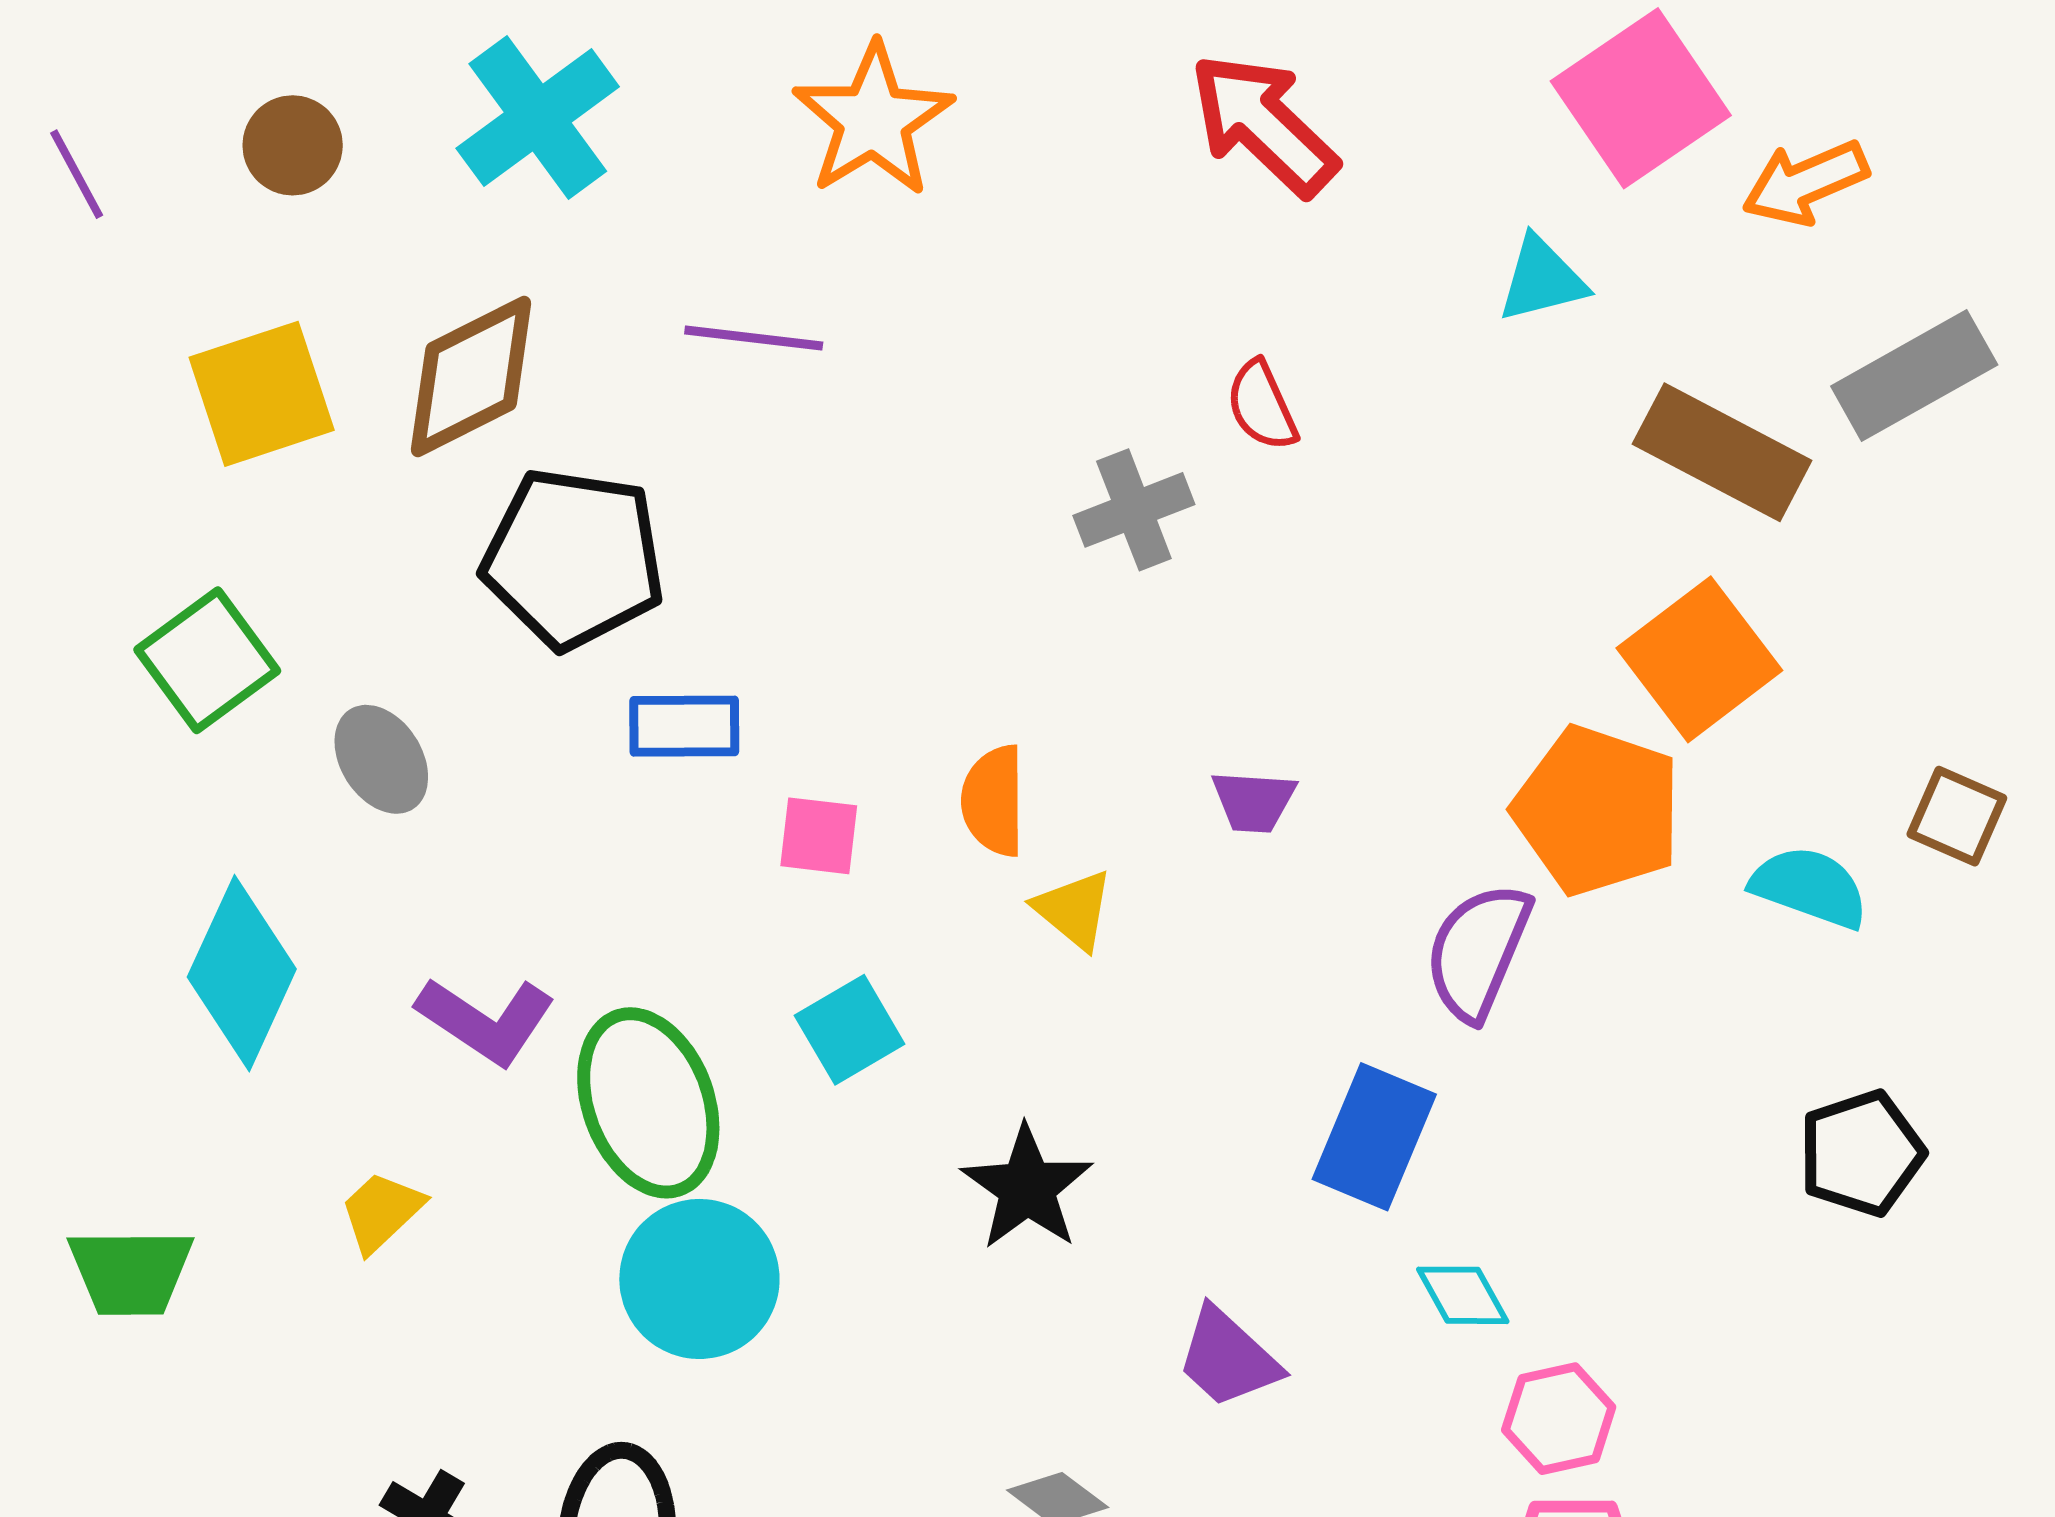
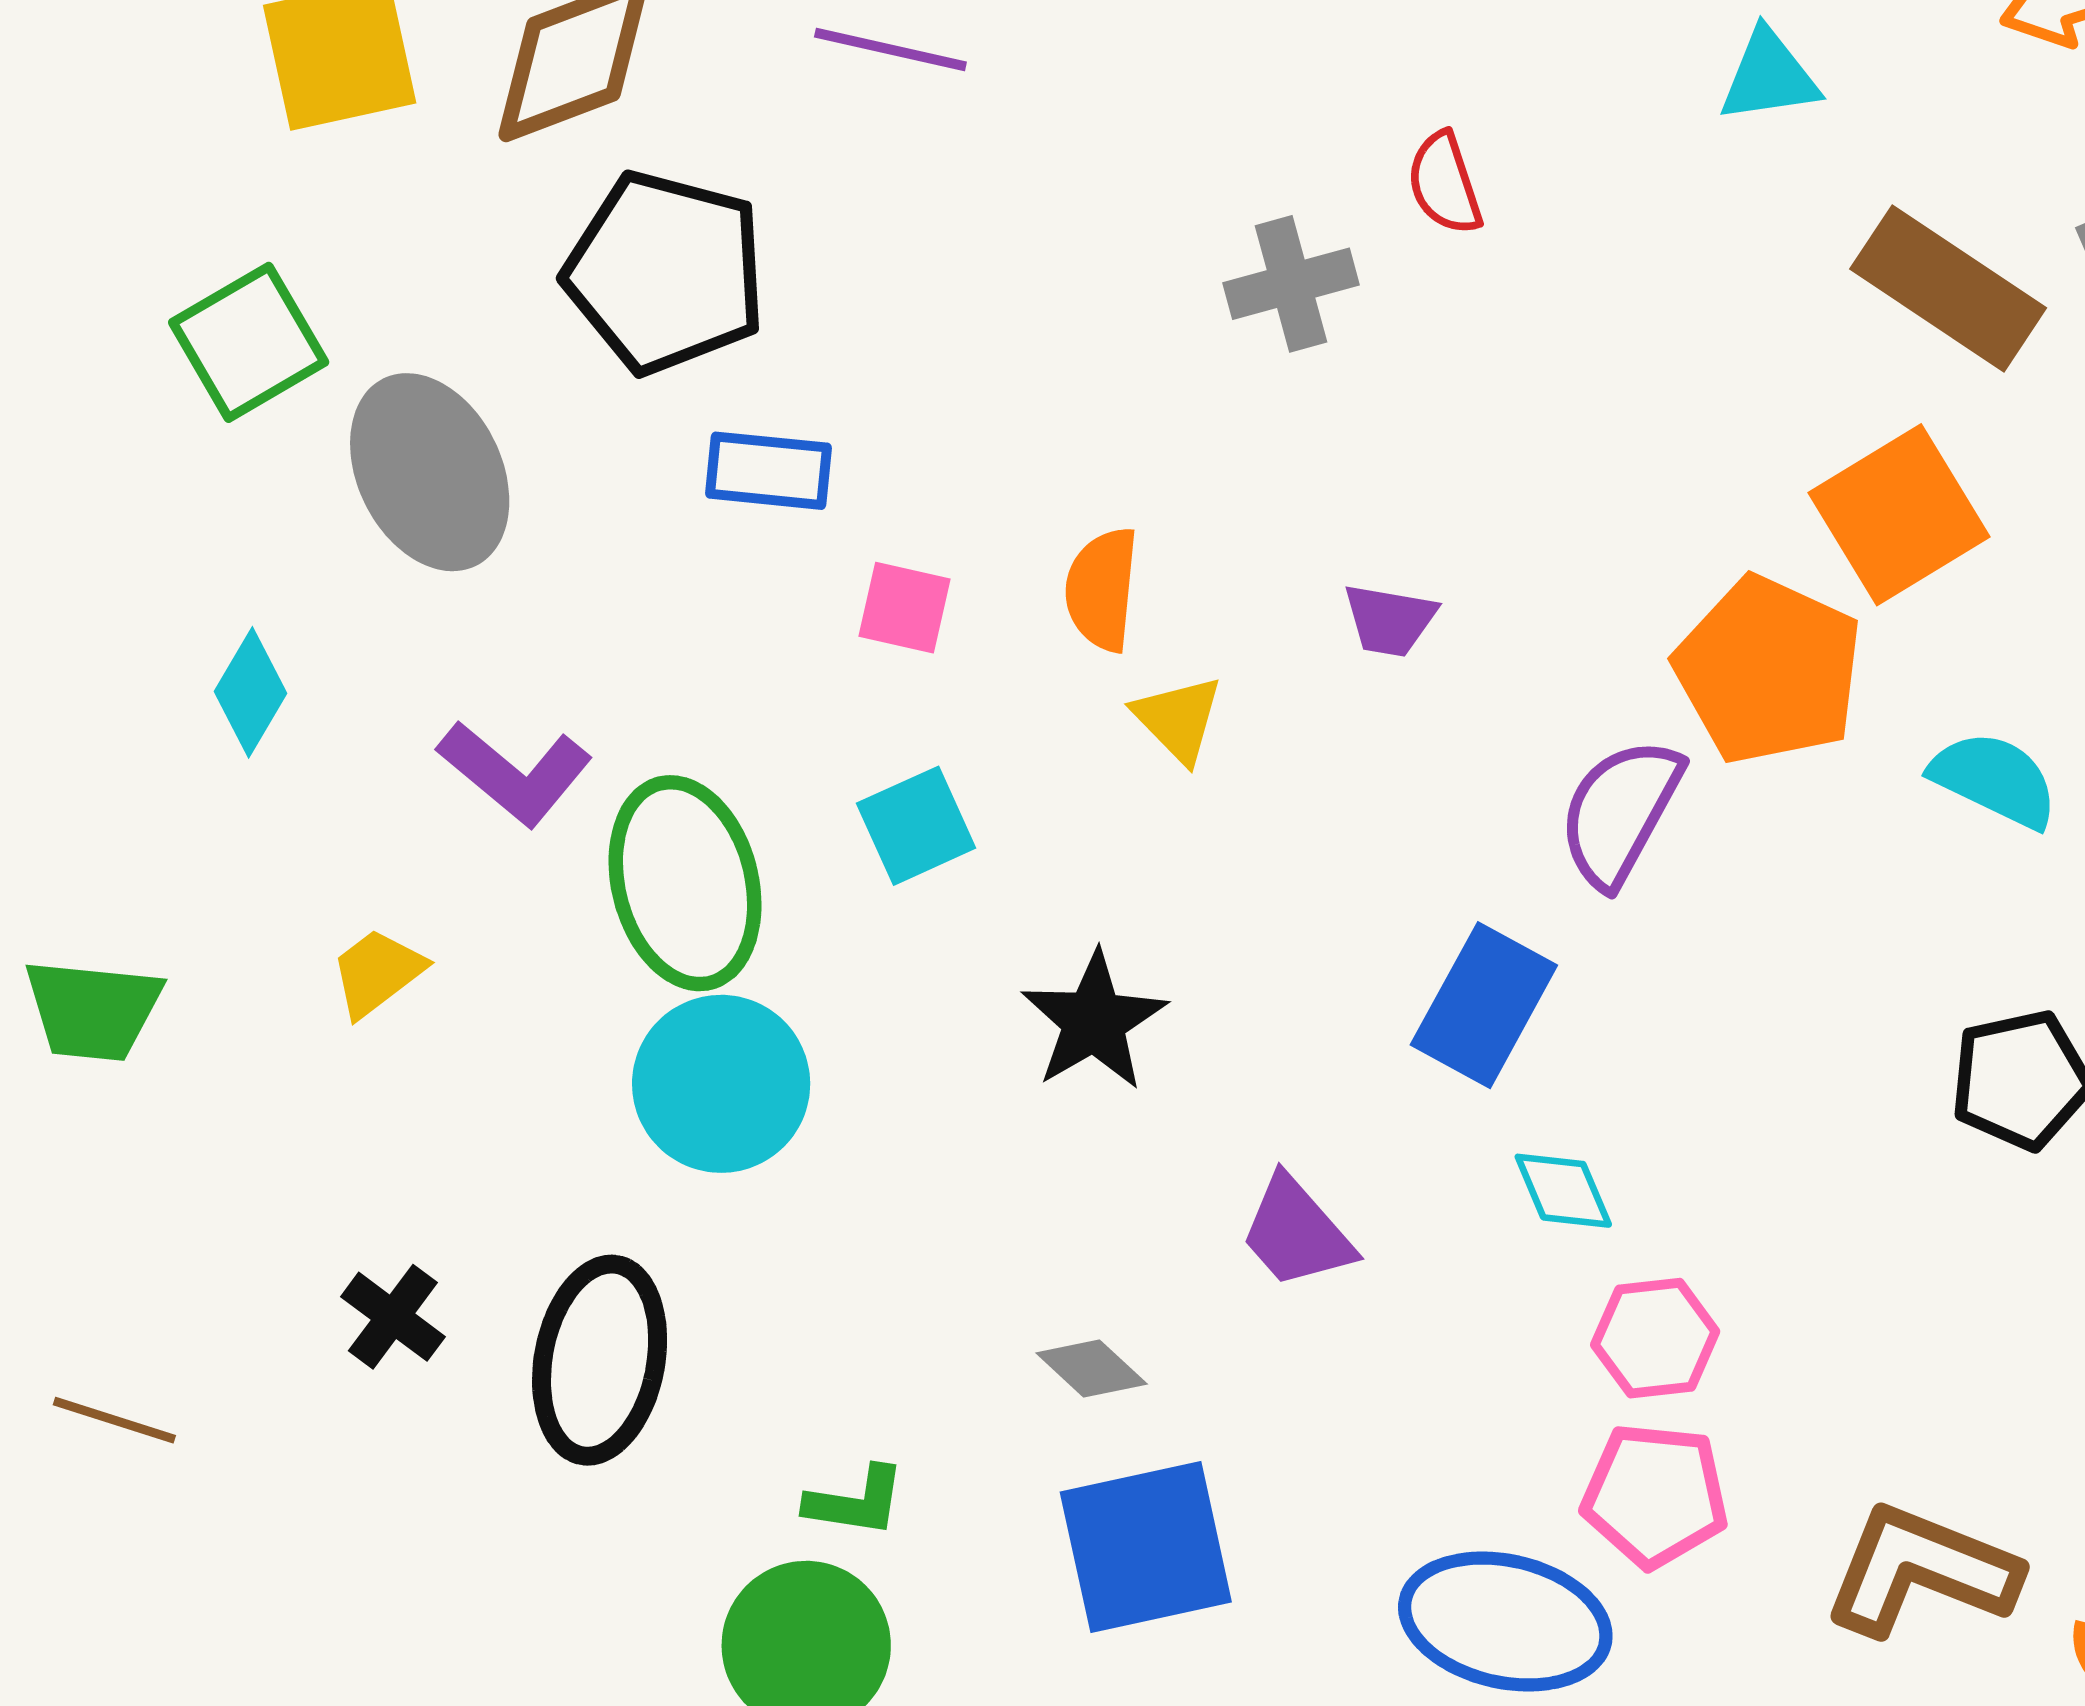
gray ellipse: (381, 759) -> (430, 472), size x1.6
cyan diamond: (242, 973) -> (251, 692), size x0.6

